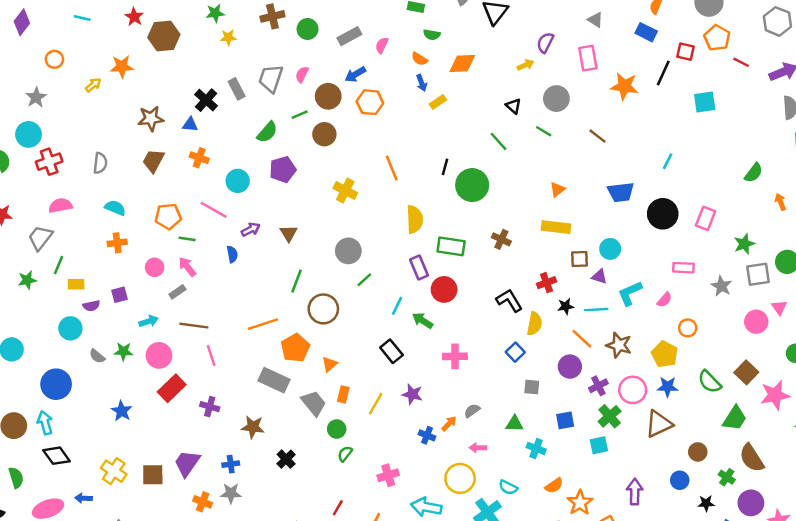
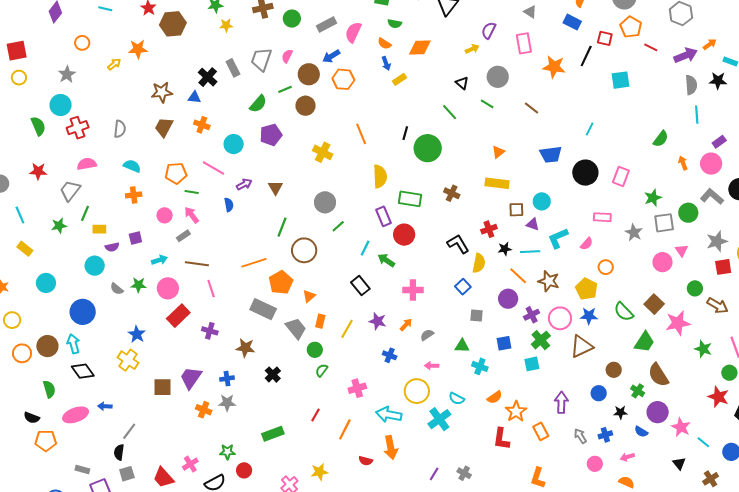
pink semicircle: (382, 45) -> (353, 32), size x1.5
orange arrow: (449, 424) -> (406, 325), moved
yellow cross: (114, 471) -> (128, 360), moved

